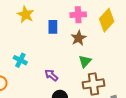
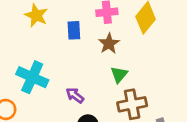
cyan cross: (20, 60) -> (32, 77), size x1.6

